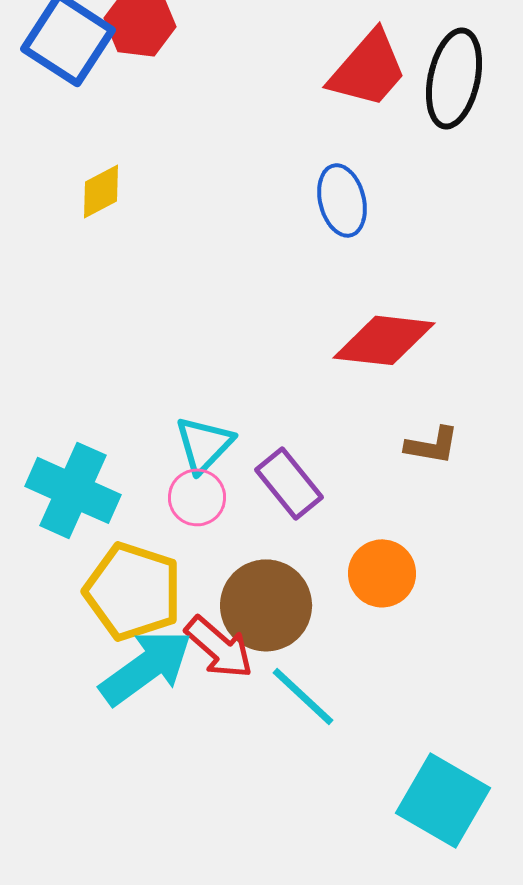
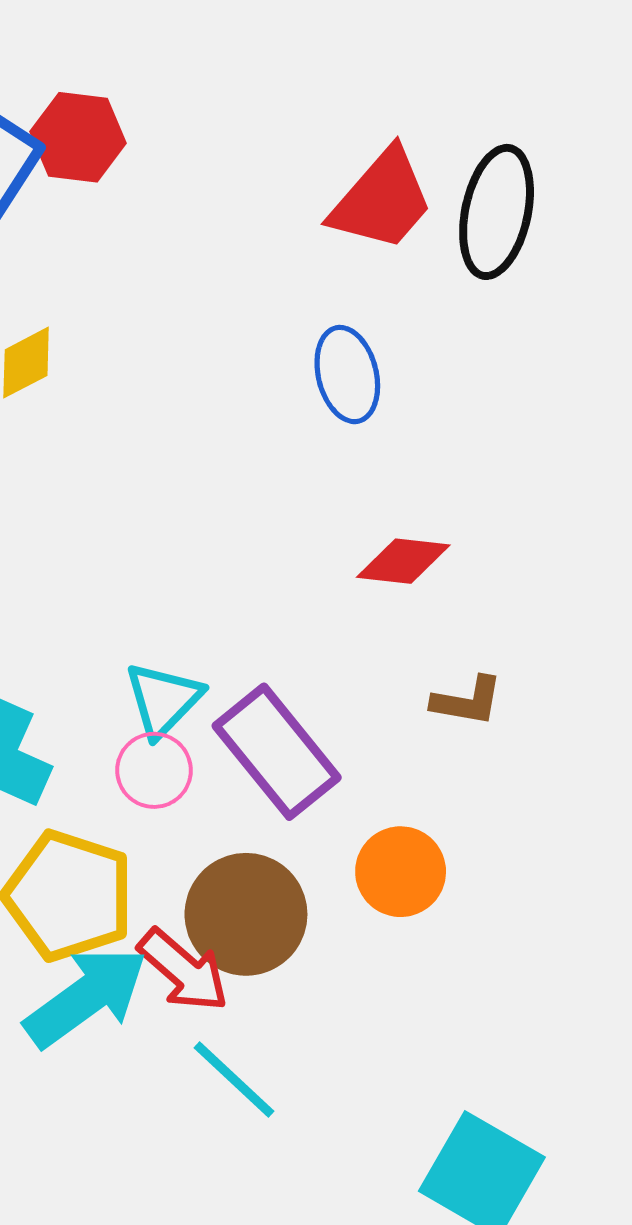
red diamond: (384, 340) -> (403, 561), size x0.7
purple rectangle: (289, 483) -> (277, 752), size x1.4
cyan line: (303, 696) -> (234, 1080), moved

